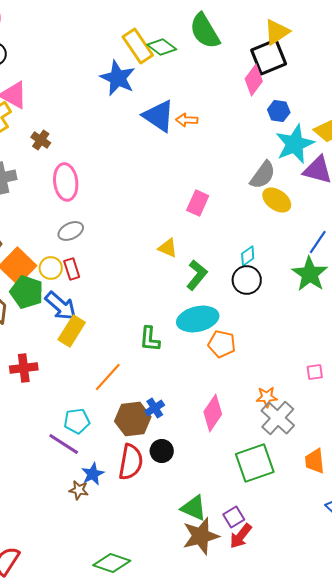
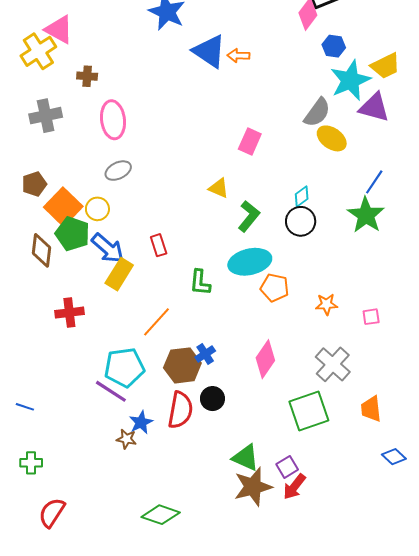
brown cross: (41, 140) -> (87, 76), turned -30
red rectangle: (72, 269) -> (159, 245), moved
orange star: (267, 397) -> (327, 304), moved
cyan pentagon: (77, 421) -> (124, 367), size x1.5

